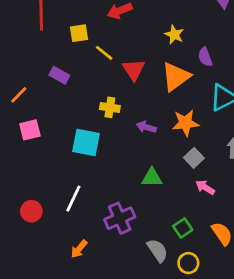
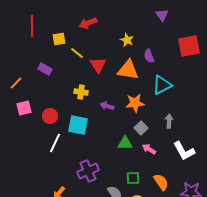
orange triangle: (176, 77) -> (128, 70), turned 45
cyan square: (86, 142) -> (78, 125), moved
green triangle: (152, 178) -> (125, 143), moved
white line: (73, 199) -> (55, 143), moved
red circle: (31, 211) -> (50, 116), moved
green square: (183, 228) -> (133, 178), turned 32

